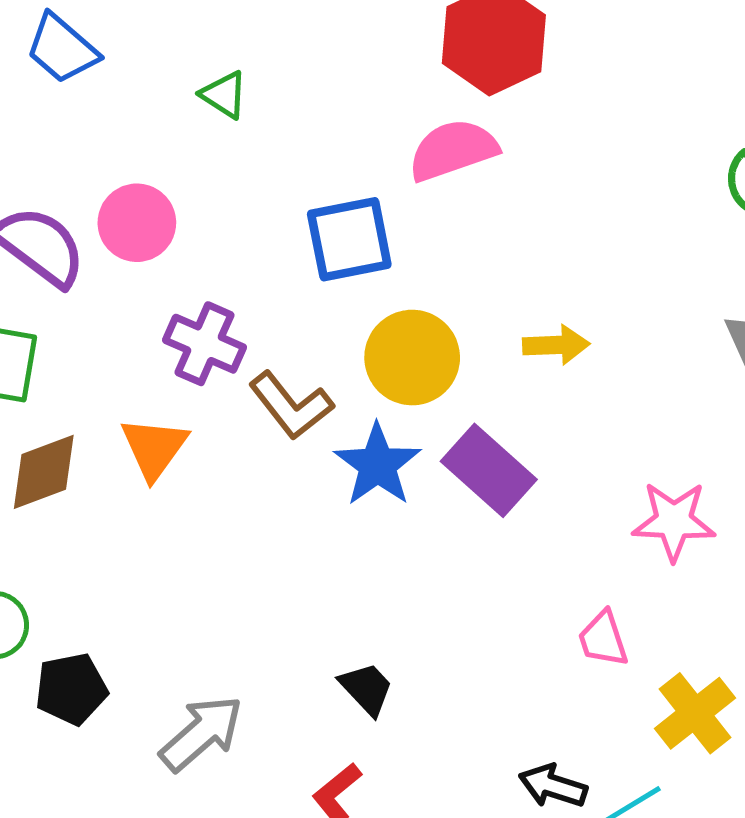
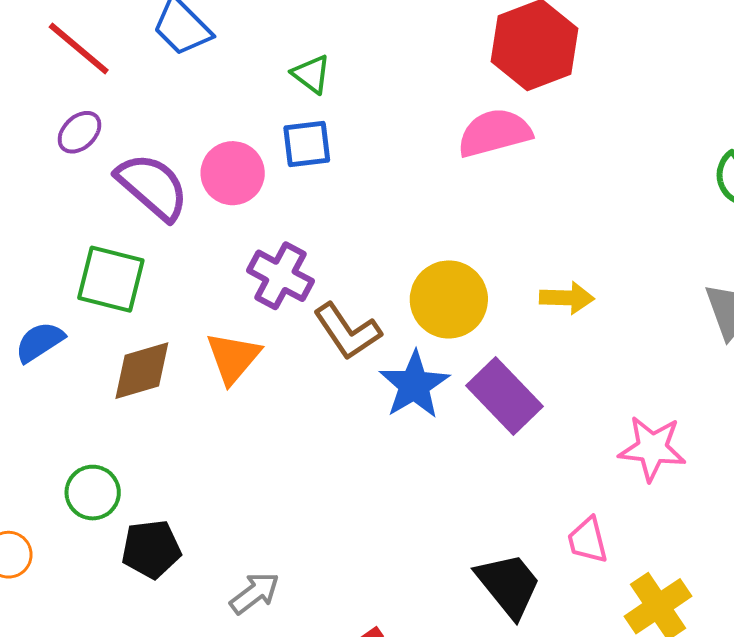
blue square: (349, 239) -> (307, 144), moved, size x0.7
black trapezoid: (367, 689) -> (509, 585), moved, size x1.5
gray arrow: (201, 733) -> (255, 593), size x0.7

